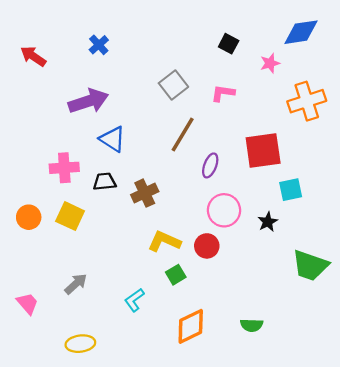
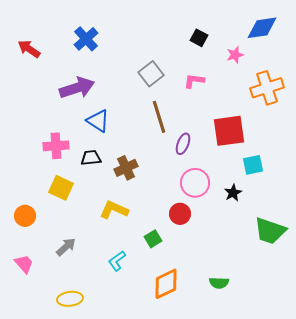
blue cross: (99, 45) -> (86, 39), size x1.4
brown line: (183, 134) -> (159, 117), turned -48
orange circle: (29, 217) -> (25, 216), moved
yellow L-shape: (164, 241) -> (114, 210), moved

